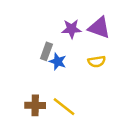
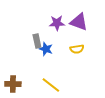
gray rectangle: (46, 51) -> (37, 41), turned -32
brown cross: (35, 105) -> (13, 84), moved

